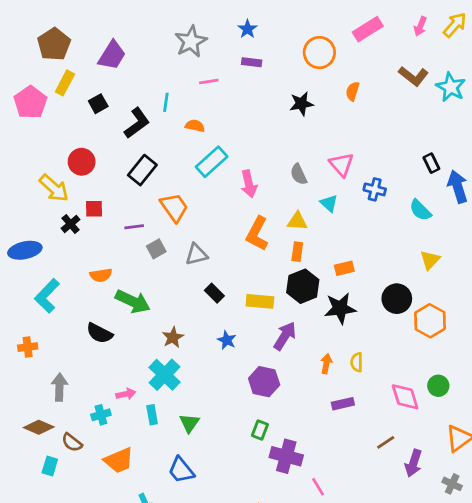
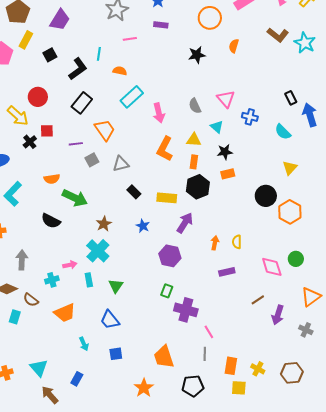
black star: (340, 308) -> (225, 152), moved, size x0.7

